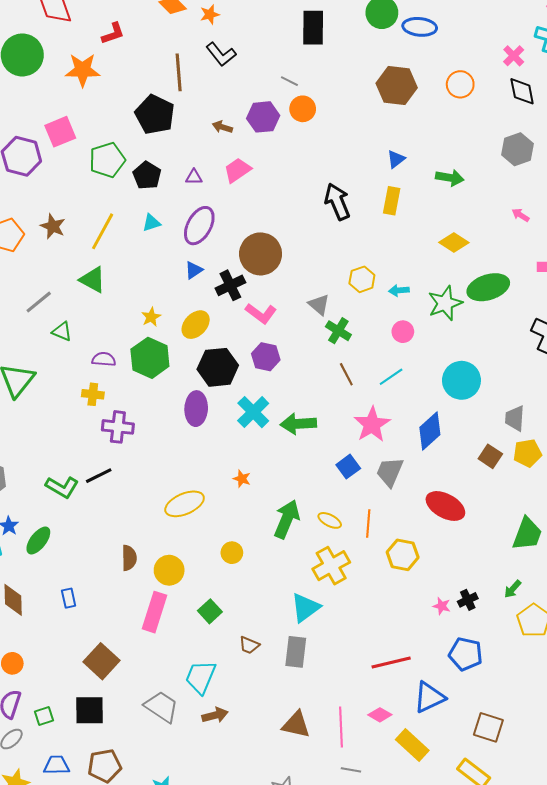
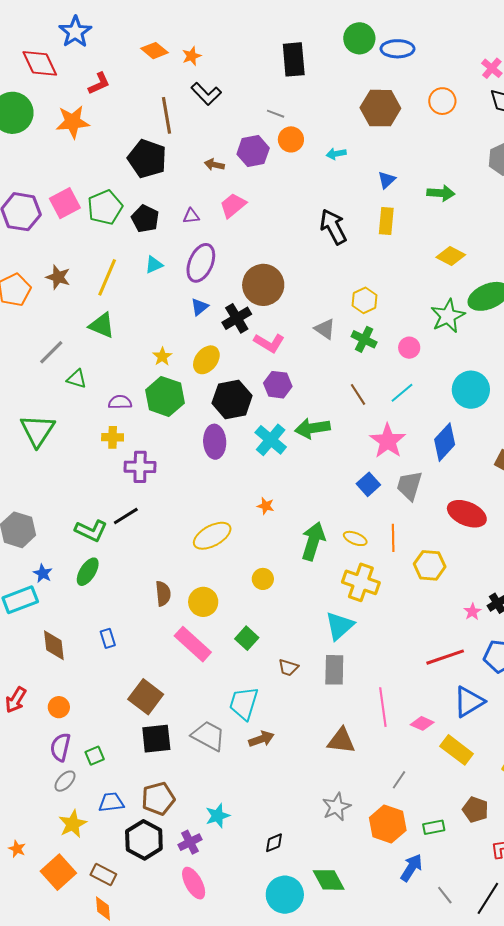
pink square: (60, 132) -> (65, 203), moved
cyan arrow: (399, 290) -> (336, 154), moved
green cross: (338, 331) -> (364, 339), moved
green arrow: (298, 424) -> (312, 428), moved
green ellipse: (38, 540) -> (88, 572), moved
yellow cross: (331, 566) -> (361, 582), turned -36
pink star: (442, 606) -> (472, 612), turned 30
pink rectangle: (155, 612) -> (193, 644), turned -60
red line: (391, 662) -> (445, 657), moved
black square: (89, 710) -> (156, 739), moved
pink line: (341, 727) -> (383, 707), moved
gray line: (351, 770) -> (399, 780), turned -60

